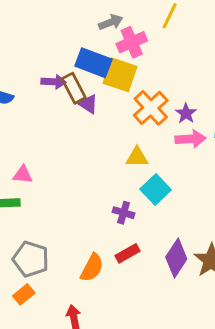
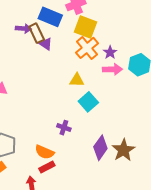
yellow square: (120, 75) -> (85, 27), moved
purple cross: (124, 213) -> (64, 128), moved
red rectangle: (128, 253) -> (47, 167), moved
orange semicircle: (92, 268) -> (44, 152), turned 84

